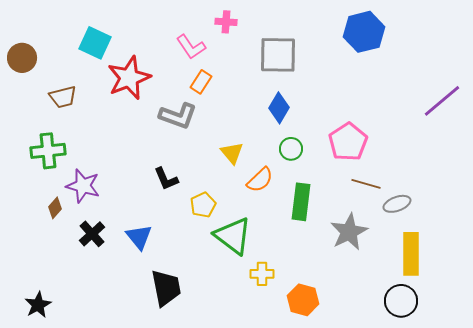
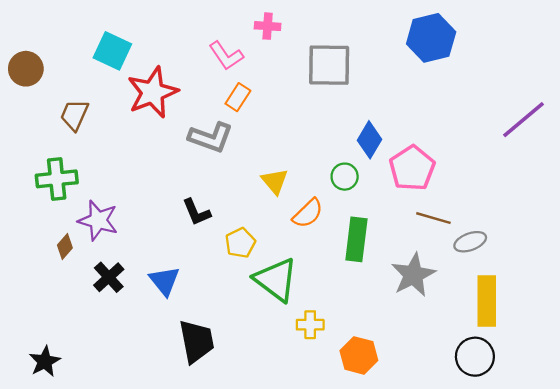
brown trapezoid: (63, 97) -> (74, 115), turned 128
blue diamond: (279, 108) -> (369, 140), moved

